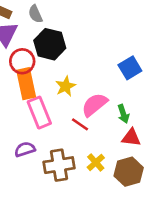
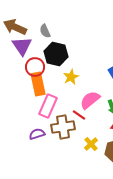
yellow star: (66, 86) -> (71, 77), moved
pink rectangle: (39, 113) -> (48, 106), turned 45
brown cross: (59, 165) -> (63, 127), moved

